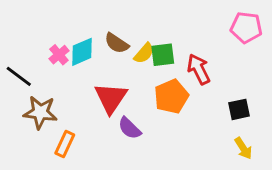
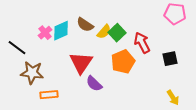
green square: (163, 55) -> (117, 33), turned -36
black square: (239, 109) -> (170, 59), moved
orange rectangle: (65, 144) -> (49, 95), turned 60

